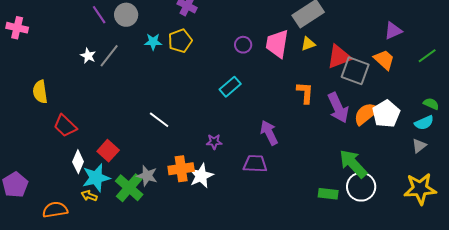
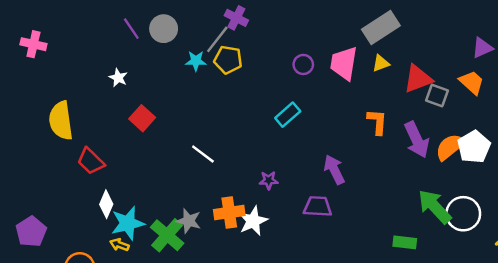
yellow pentagon: (180, 41) -> (228, 60), turned 30
gray line: (109, 56) -> (217, 39), moved
gray square: (355, 71) -> (437, 96), size x0.7
yellow semicircle: (40, 92) -> (61, 121), size x1.4
red square: (108, 151) -> (142, 118), moved
white circle: (361, 187) -> (463, 214), moved

